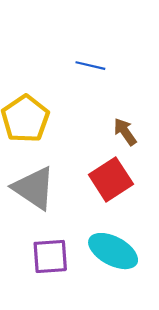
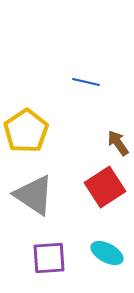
cyan ellipse: (113, 251) -> (107, 253), size x0.7

